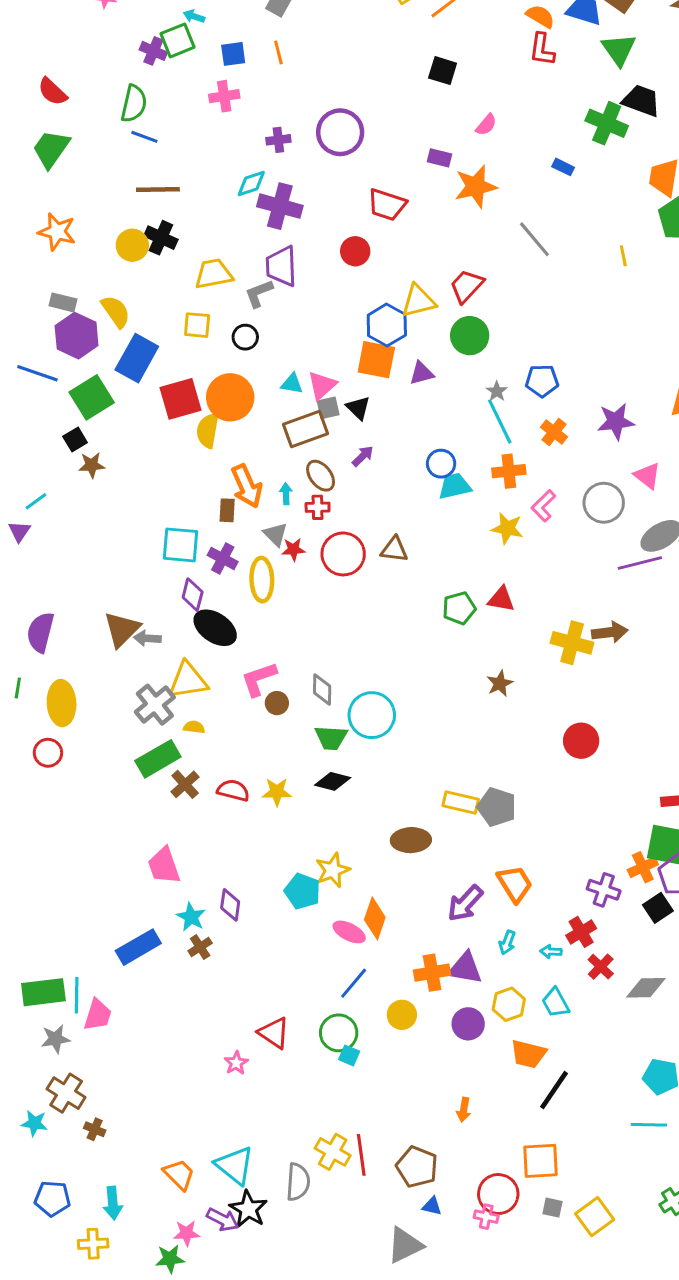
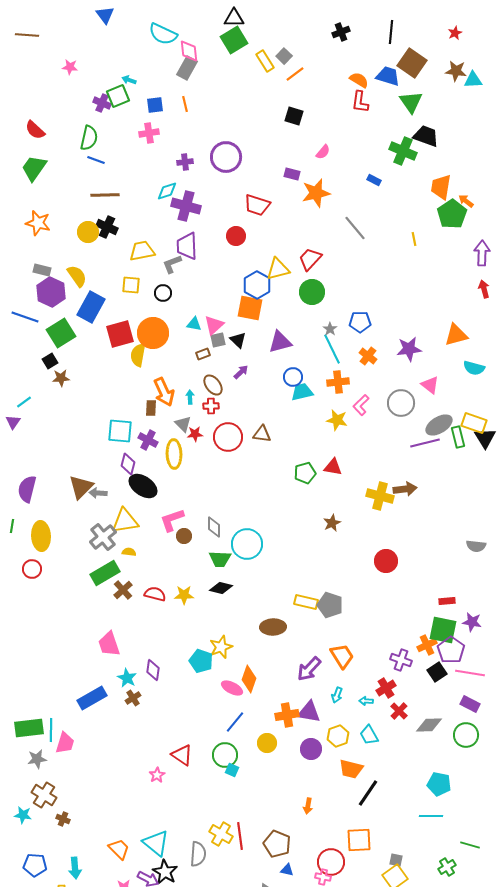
purple triangle: (421, 373) -> (280, 342), moved, size x1.4
brown rectangle: (305, 429) -> (203, 354), size x0.5
gray square: (552, 1208) -> (396, 860), moved

